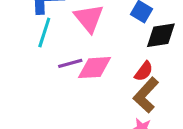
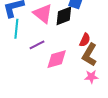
black diamond: (161, 35) -> (64, 16), moved
pink diamond: (95, 68) -> (57, 59), moved

